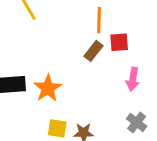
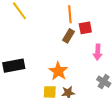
orange star: (48, 88) -> (58, 71), moved

